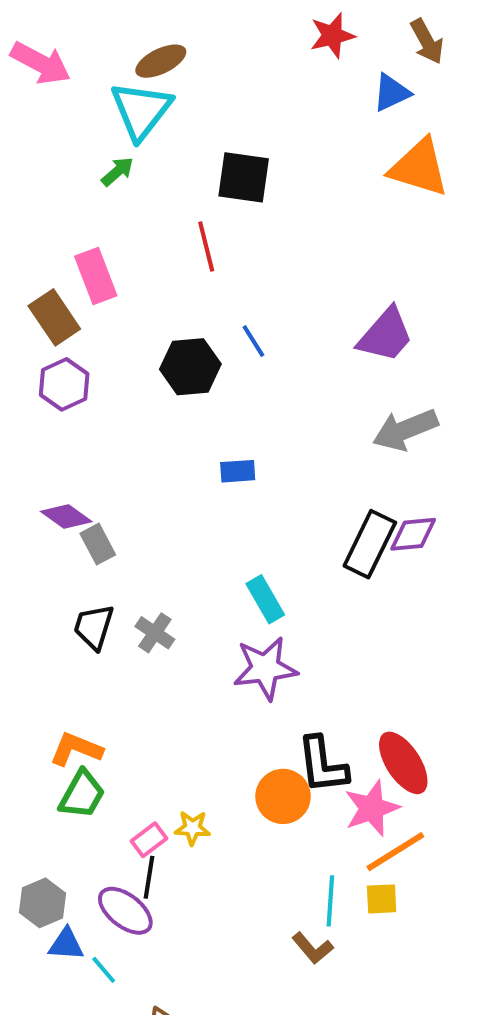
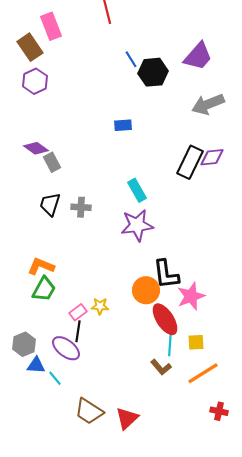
black hexagon: (190, 367) -> (153, 72), moved
gray cross: (155, 633) -> (81, 207), turned -30
red ellipse: (403, 763) -> (165, 319), moved
orange line: (395, 852) -> (203, 373), moved

